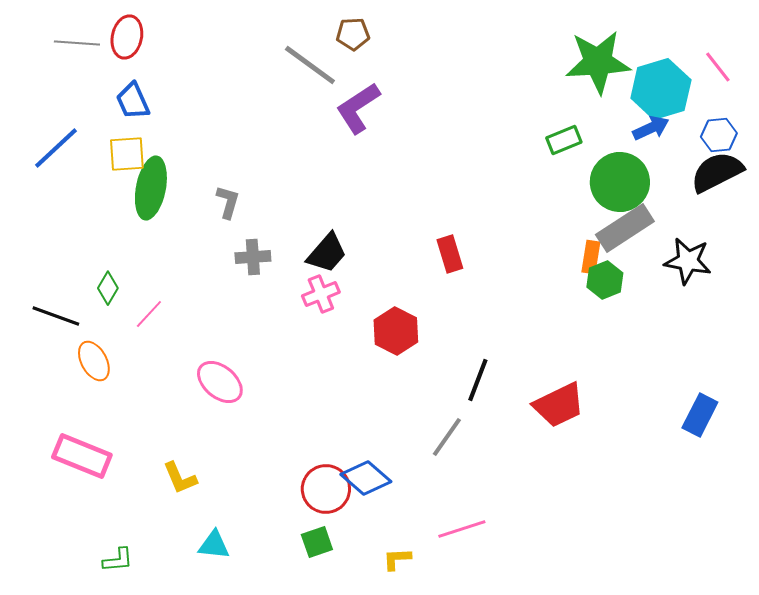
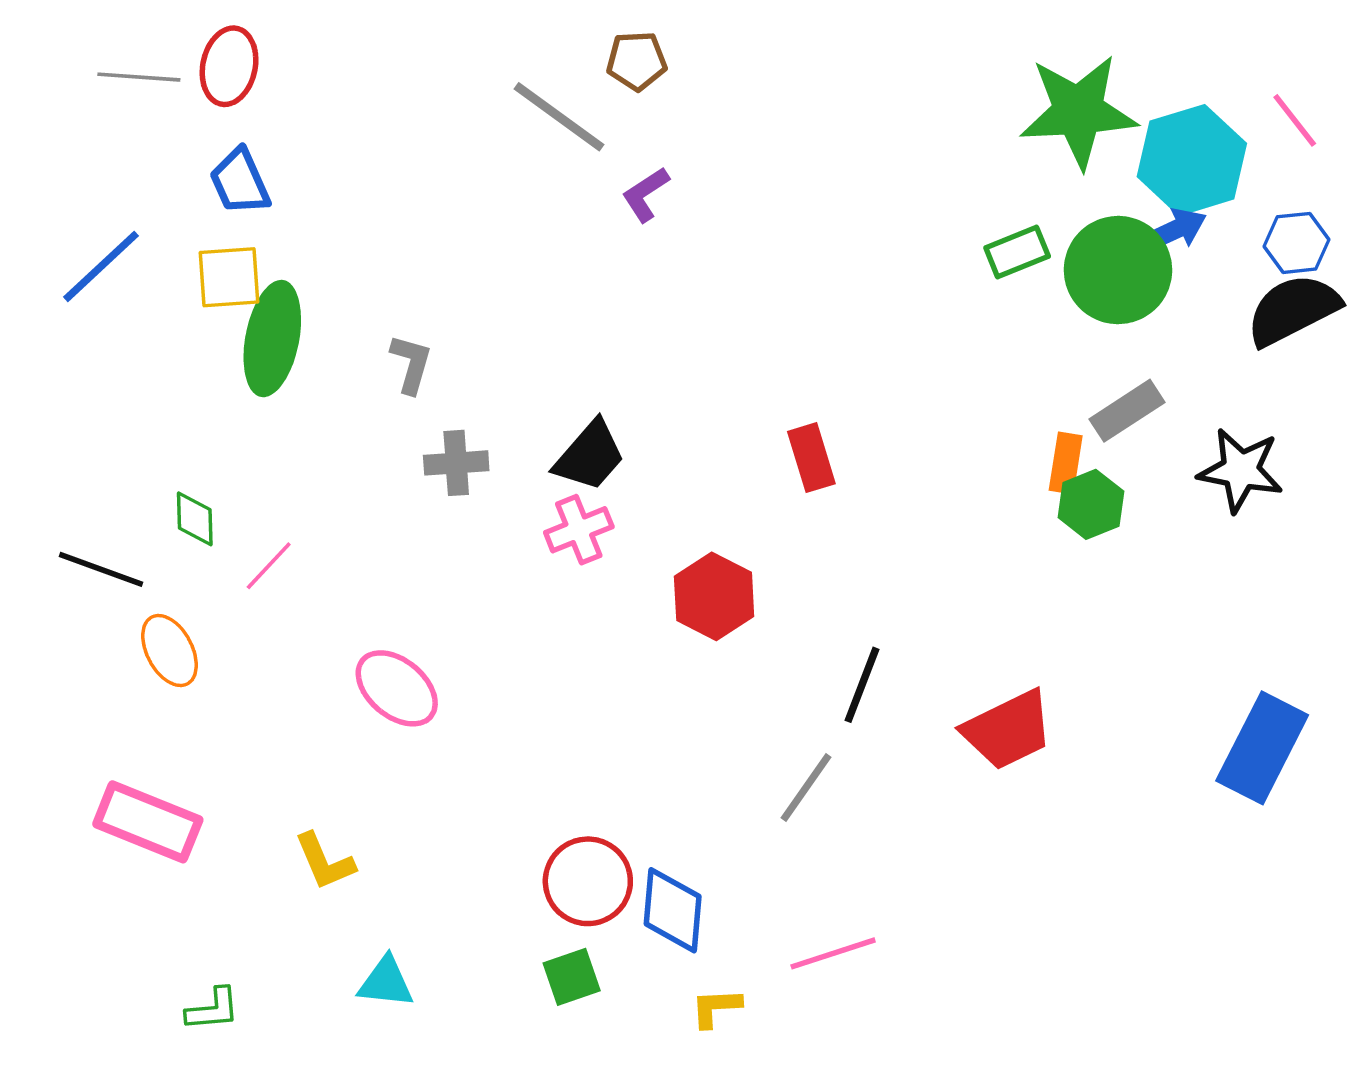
purple L-shape: (358, 108) -> (646, 194), size x0.6
green circle: (620, 182) -> (1118, 270), moved
gray rectangle: (625, 228) -> (1127, 411), size x0.7
green diamond: (108, 288) -> (195, 519), turned -32
blue rectangle: (700, 415) -> (1262, 748), size x1.4
blue diamond: (366, 478) -> (673, 910), moved, turned 54

